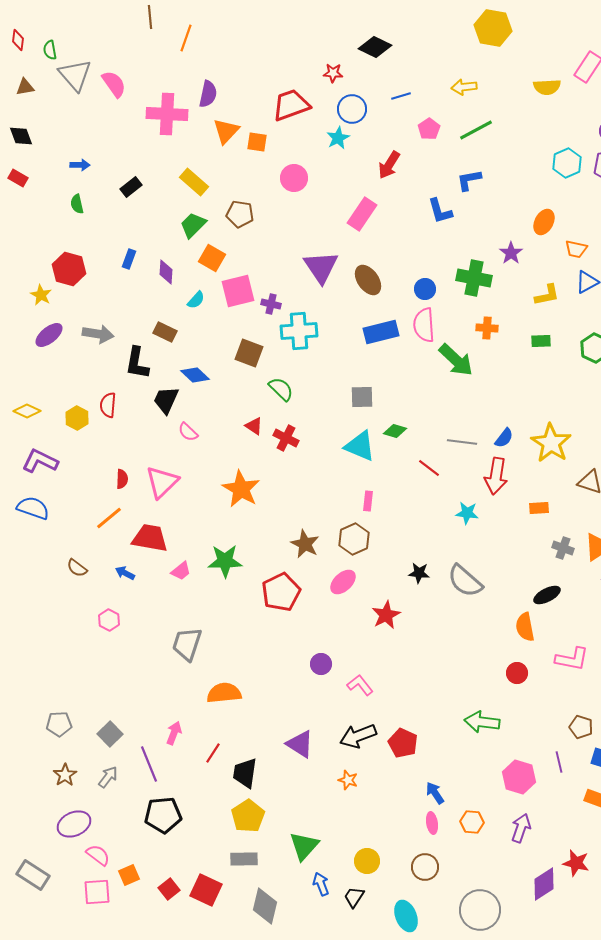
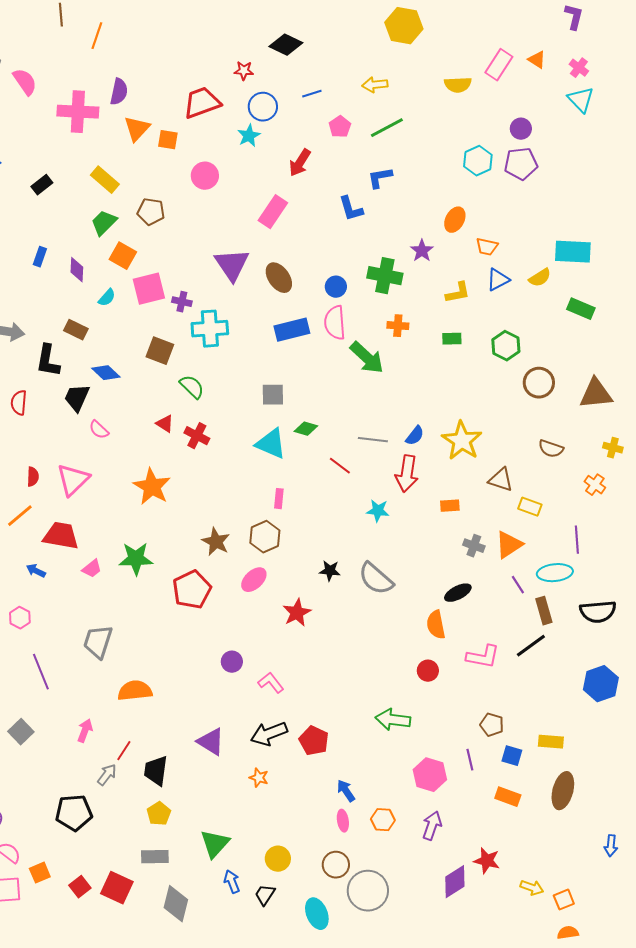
purple line: (149, 764) -> (41, 672), moved
gray arrow: (108, 777) -> (107, 775), moved
yellow pentagon: (248, 816) -> (159, 814), size x0.7
gray circle: (480, 910) -> (368, 891), moved

